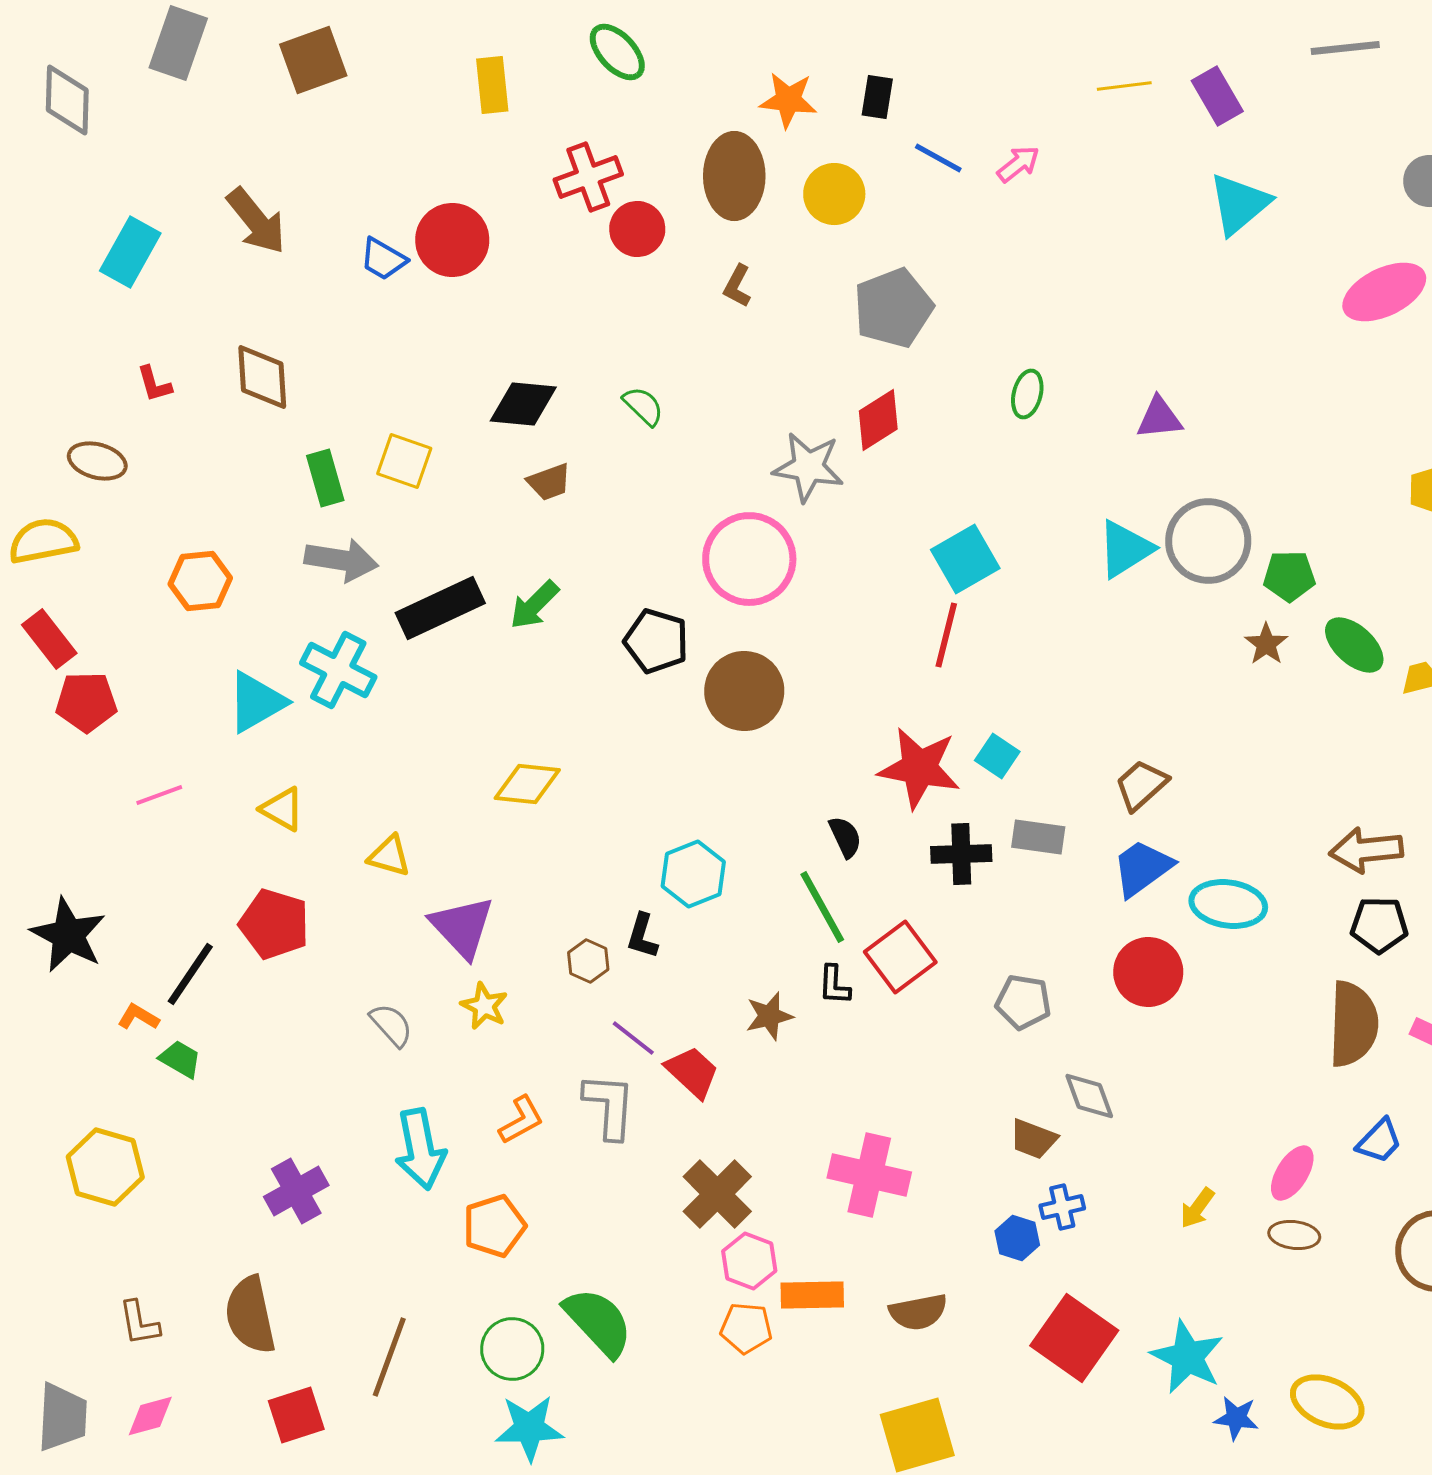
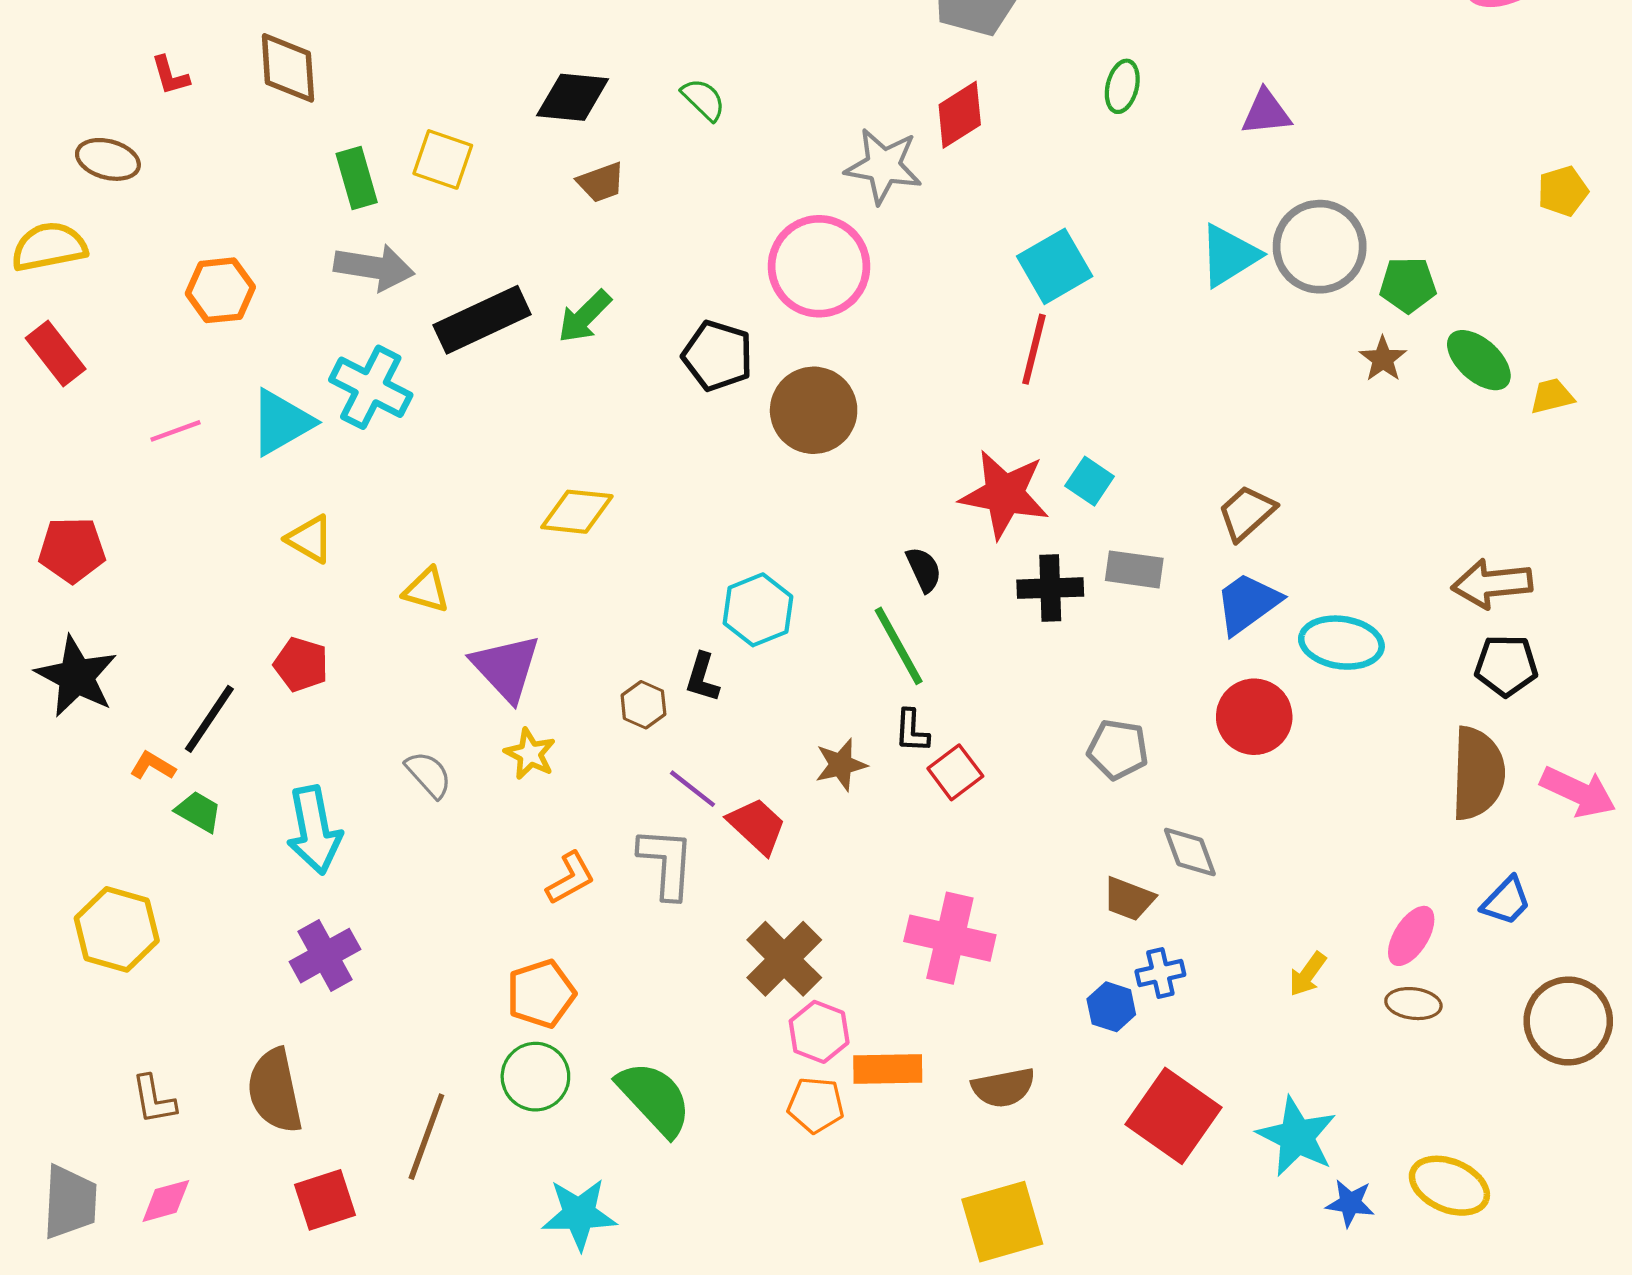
red pentagon: (86, 702) -> (72, 550), moved
pink line: (159, 795) -> (176, 431), moved
red pentagon: (274, 924) -> (301, 664), size x0.7
red square: (900, 957) -> (955, 772), moved, size x0.7
cyan arrow: (420, 1149) -> (314, 830), moved
green circle: (512, 1349) -> (535, 1077), moved

